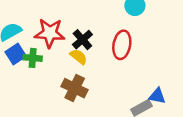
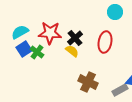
green cross: (33, 58) -> (37, 52), turned 32
brown cross: (75, 88) -> (88, 82), moved

